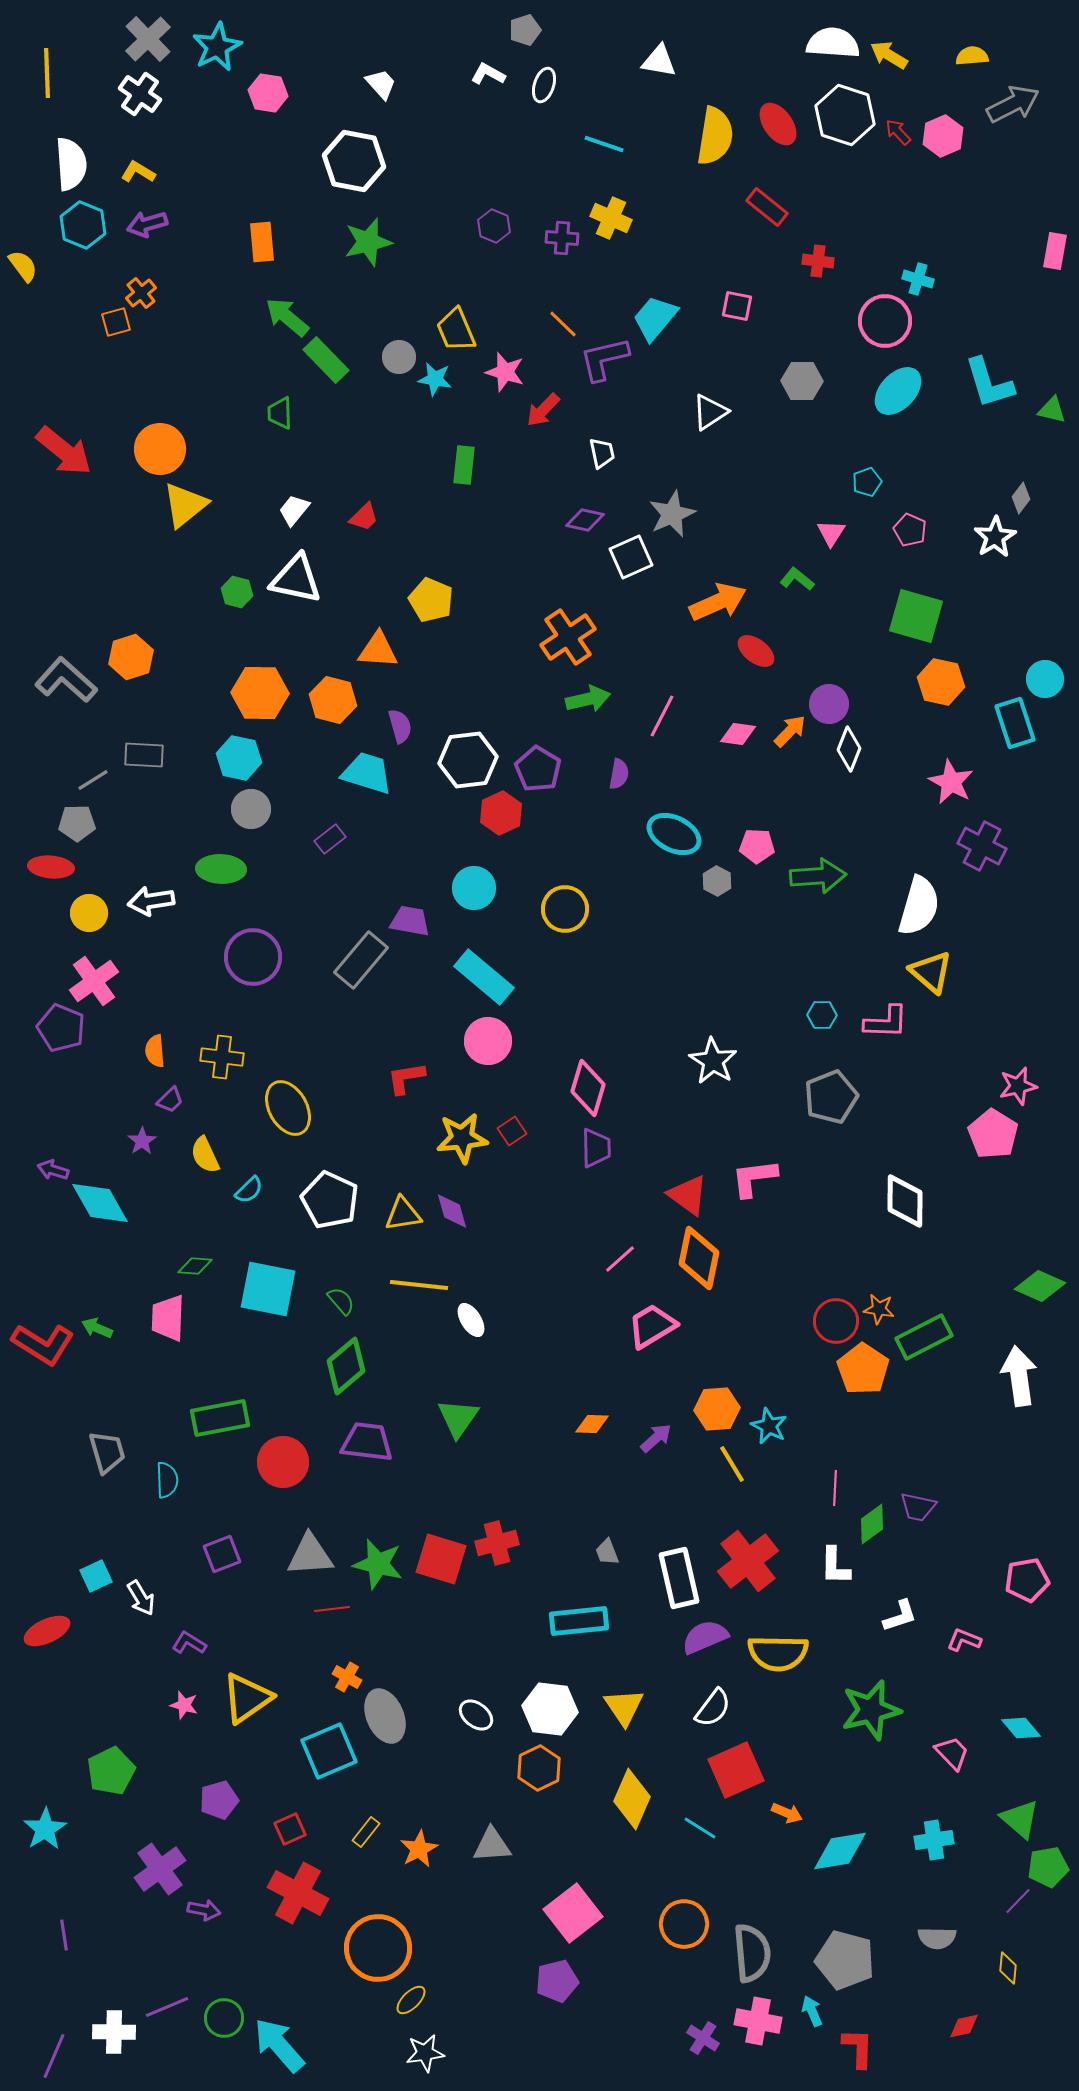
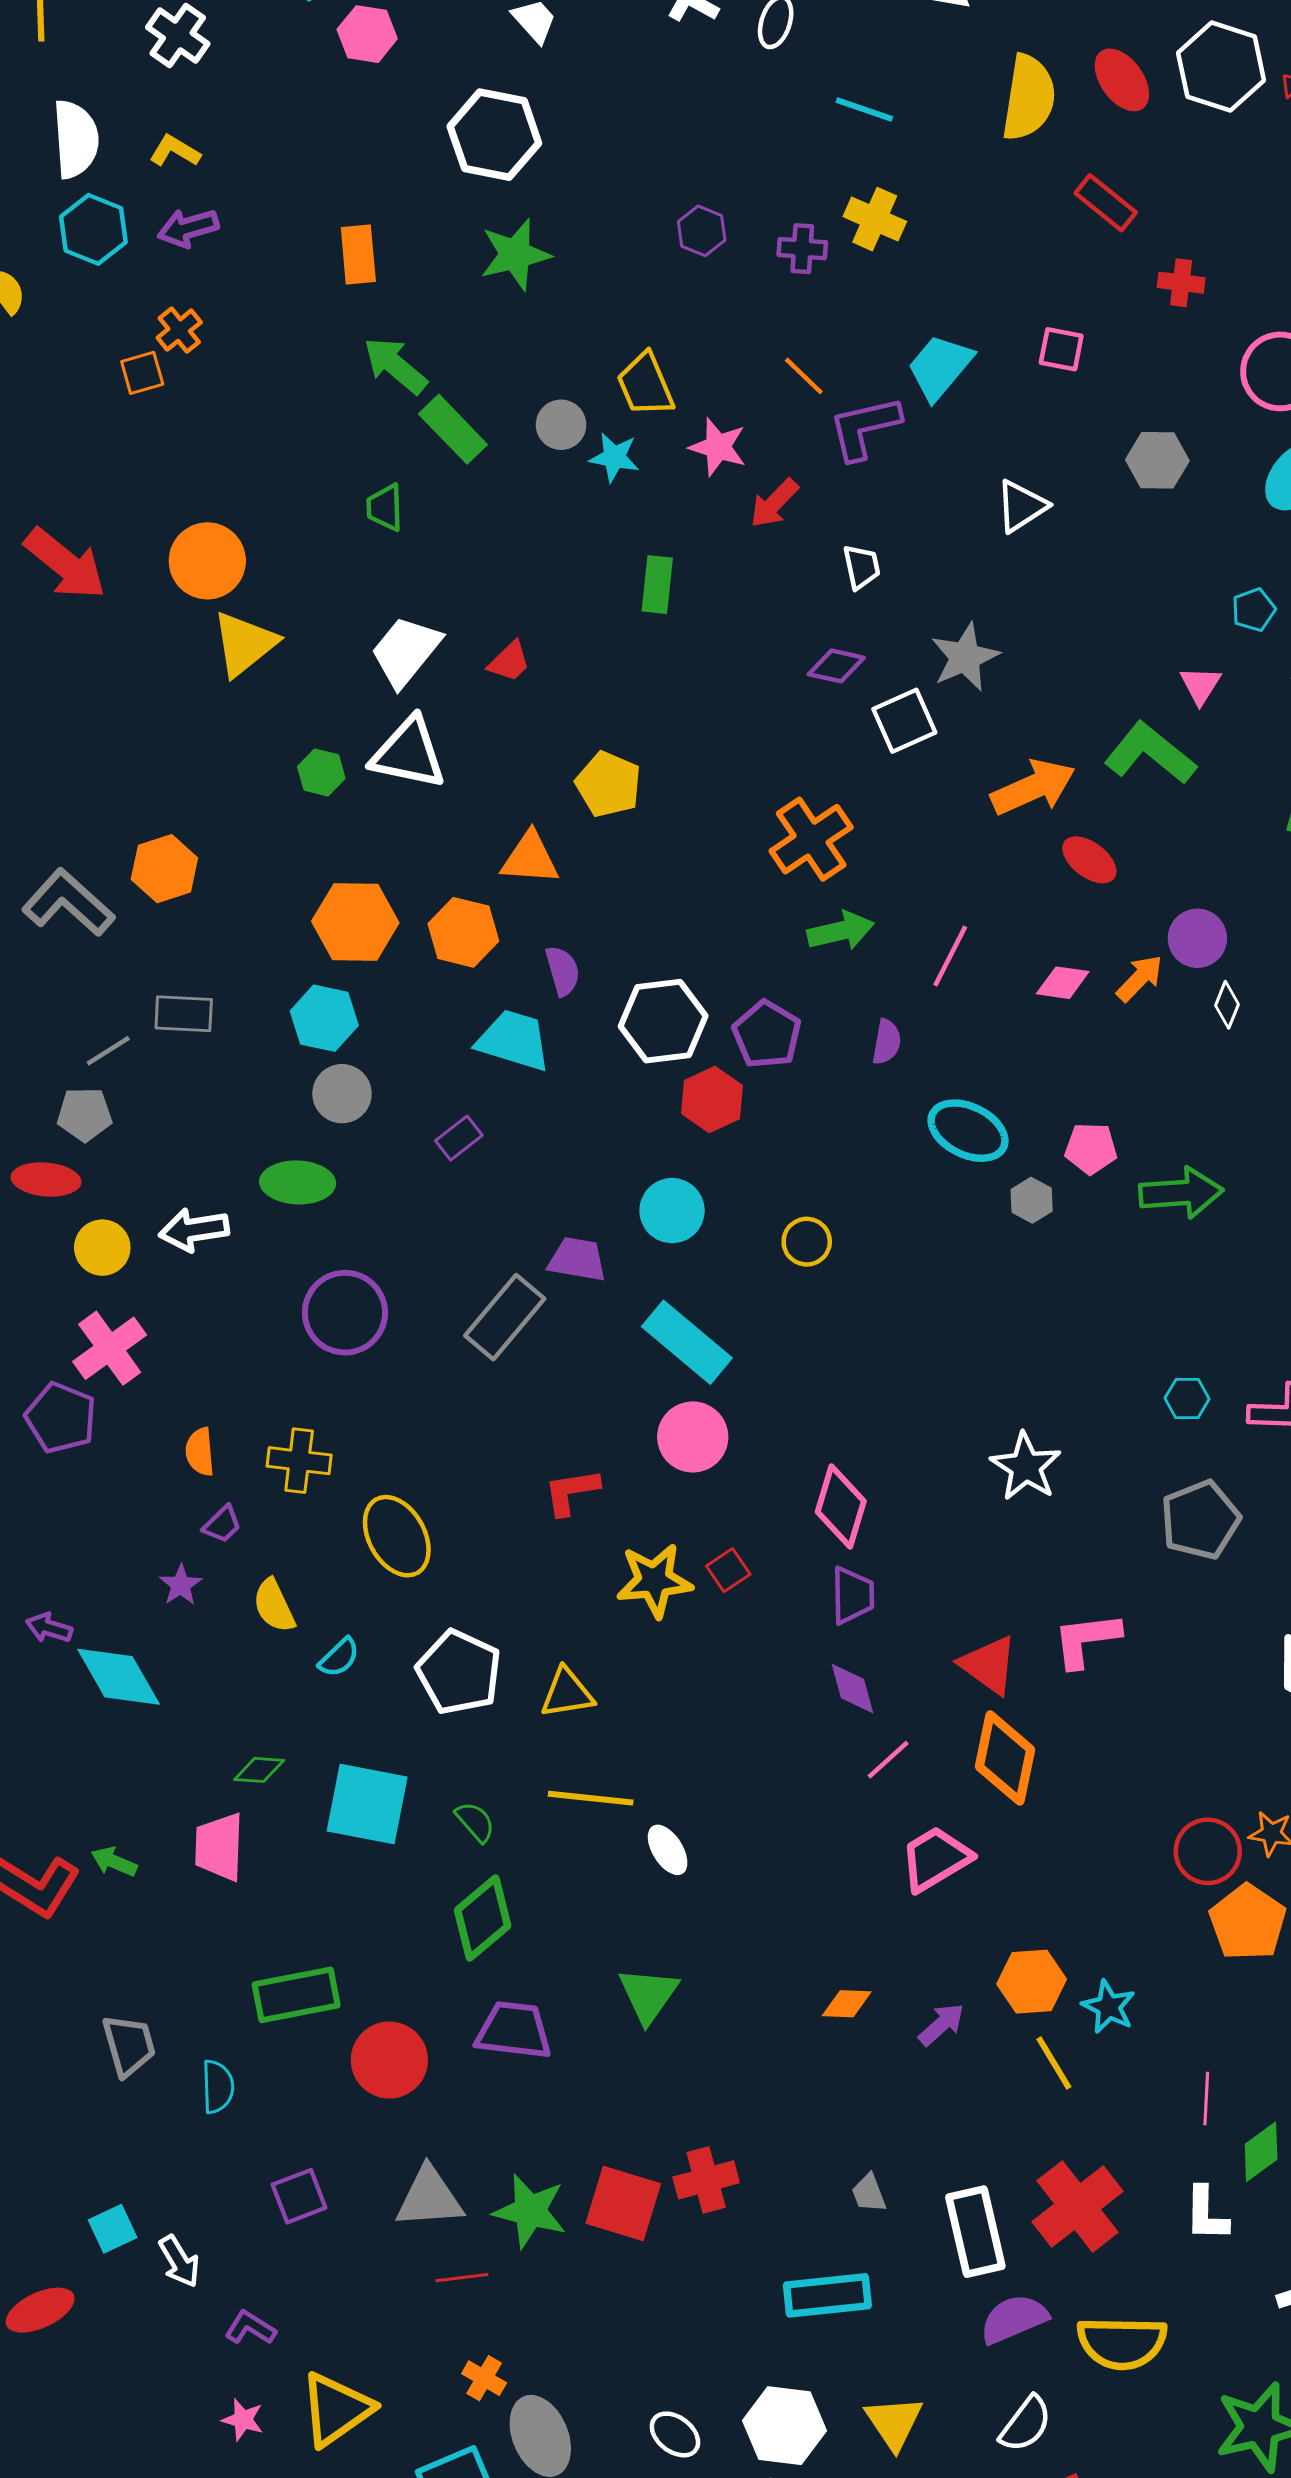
white trapezoid: (294, 510) -> (406, 651), size x1.6
green L-shape: (797, 579) -> (1150, 753), size x1.8
white diamond: (849, 749) -> (1227, 1005), size x0.7
yellow circle: (565, 909) -> (807, 1242), size x0.7
purple diamond: (452, 1211) -> (853, 1689), moved

